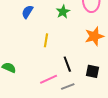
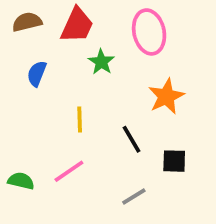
black line: (67, 64) -> (132, 139), moved
pink line: (49, 79) -> (69, 171), moved

